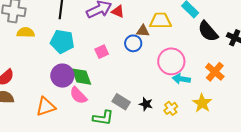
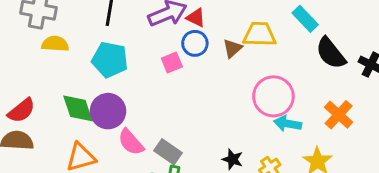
brown triangle: (143, 31) -> (232, 48), turned -48
blue circle: (133, 43) -> (195, 43), moved
pink square: (102, 52) -> (172, 62), moved
green diamond: (81, 77) -> (78, 108), moved
gray rectangle: (121, 102) -> (168, 152), moved

